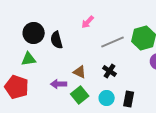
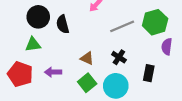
purple arrow: (59, 84) -> (53, 72), moved
cyan circle: (107, 98) -> (116, 86), size x1.5
black rectangle: (129, 99) -> (149, 73), moved

